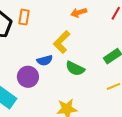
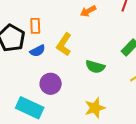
yellow L-shape: (62, 42) -> (64, 44), moved
blue semicircle: (45, 60) -> (38, 51), moved

